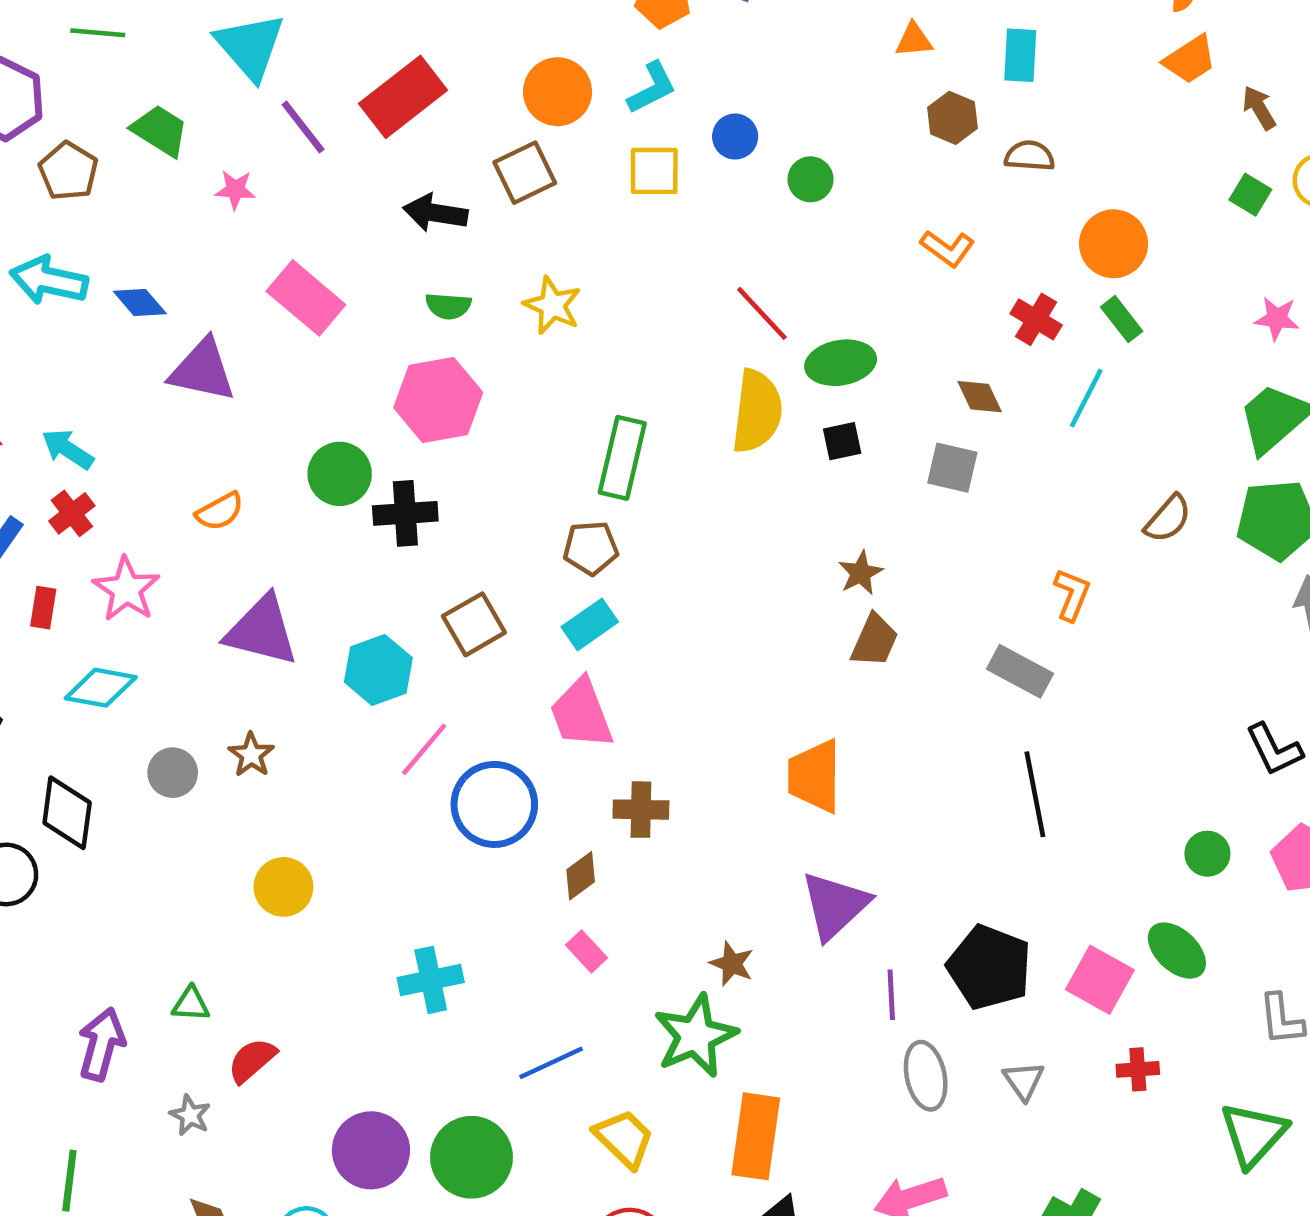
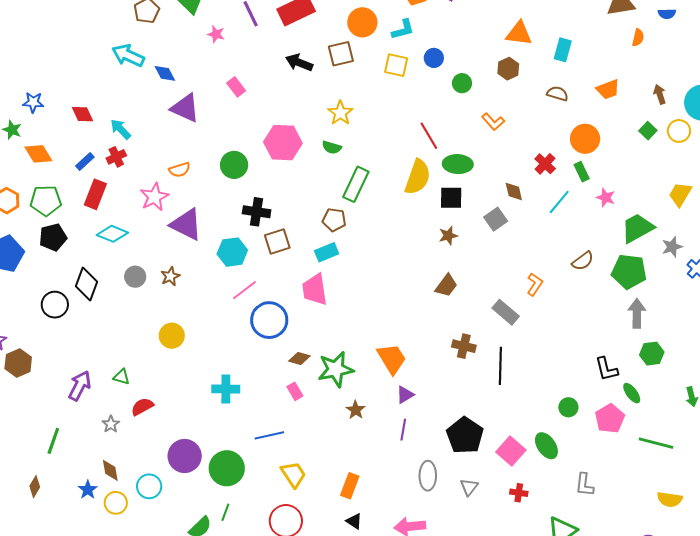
orange triangle: (914, 40) -> (519, 33), size x1.6
orange trapezoid: (1190, 60) -> (608, 89), moved
brown hexagon: (953, 118) -> (508, 69), moved
orange L-shape: (947, 248) -> (493, 122), moved
pink rectangle: (306, 298) -> (236, 87), size x0.6
green semicircle: (448, 306) -> (332, 147), moved
pink star: (1277, 318) -> (606, 198), moved
black square: (842, 441) -> (451, 198), size x1.4
gray square: (952, 468) -> (496, 219), turned 30
black cross: (405, 513) -> (257, 212), moved
brown star: (860, 573) -> (448, 236), moved
pink star: (126, 589) -> (154, 197), moved
red rectangle: (43, 608) -> (95, 194), size x1.6
orange trapezoid: (815, 776) -> (392, 359), moved, turned 136
brown cross: (641, 810) -> (464, 346), moved
brown diamond: (581, 876) -> (299, 359), turned 40
purple triangle: (835, 905) -> (405, 395), size x0.6
purple line: (891, 995) -> (403, 430), moved
green star: (695, 1036) -> (336, 369), moved
orange rectangle: (756, 1136) -> (350, 486), size x0.7

